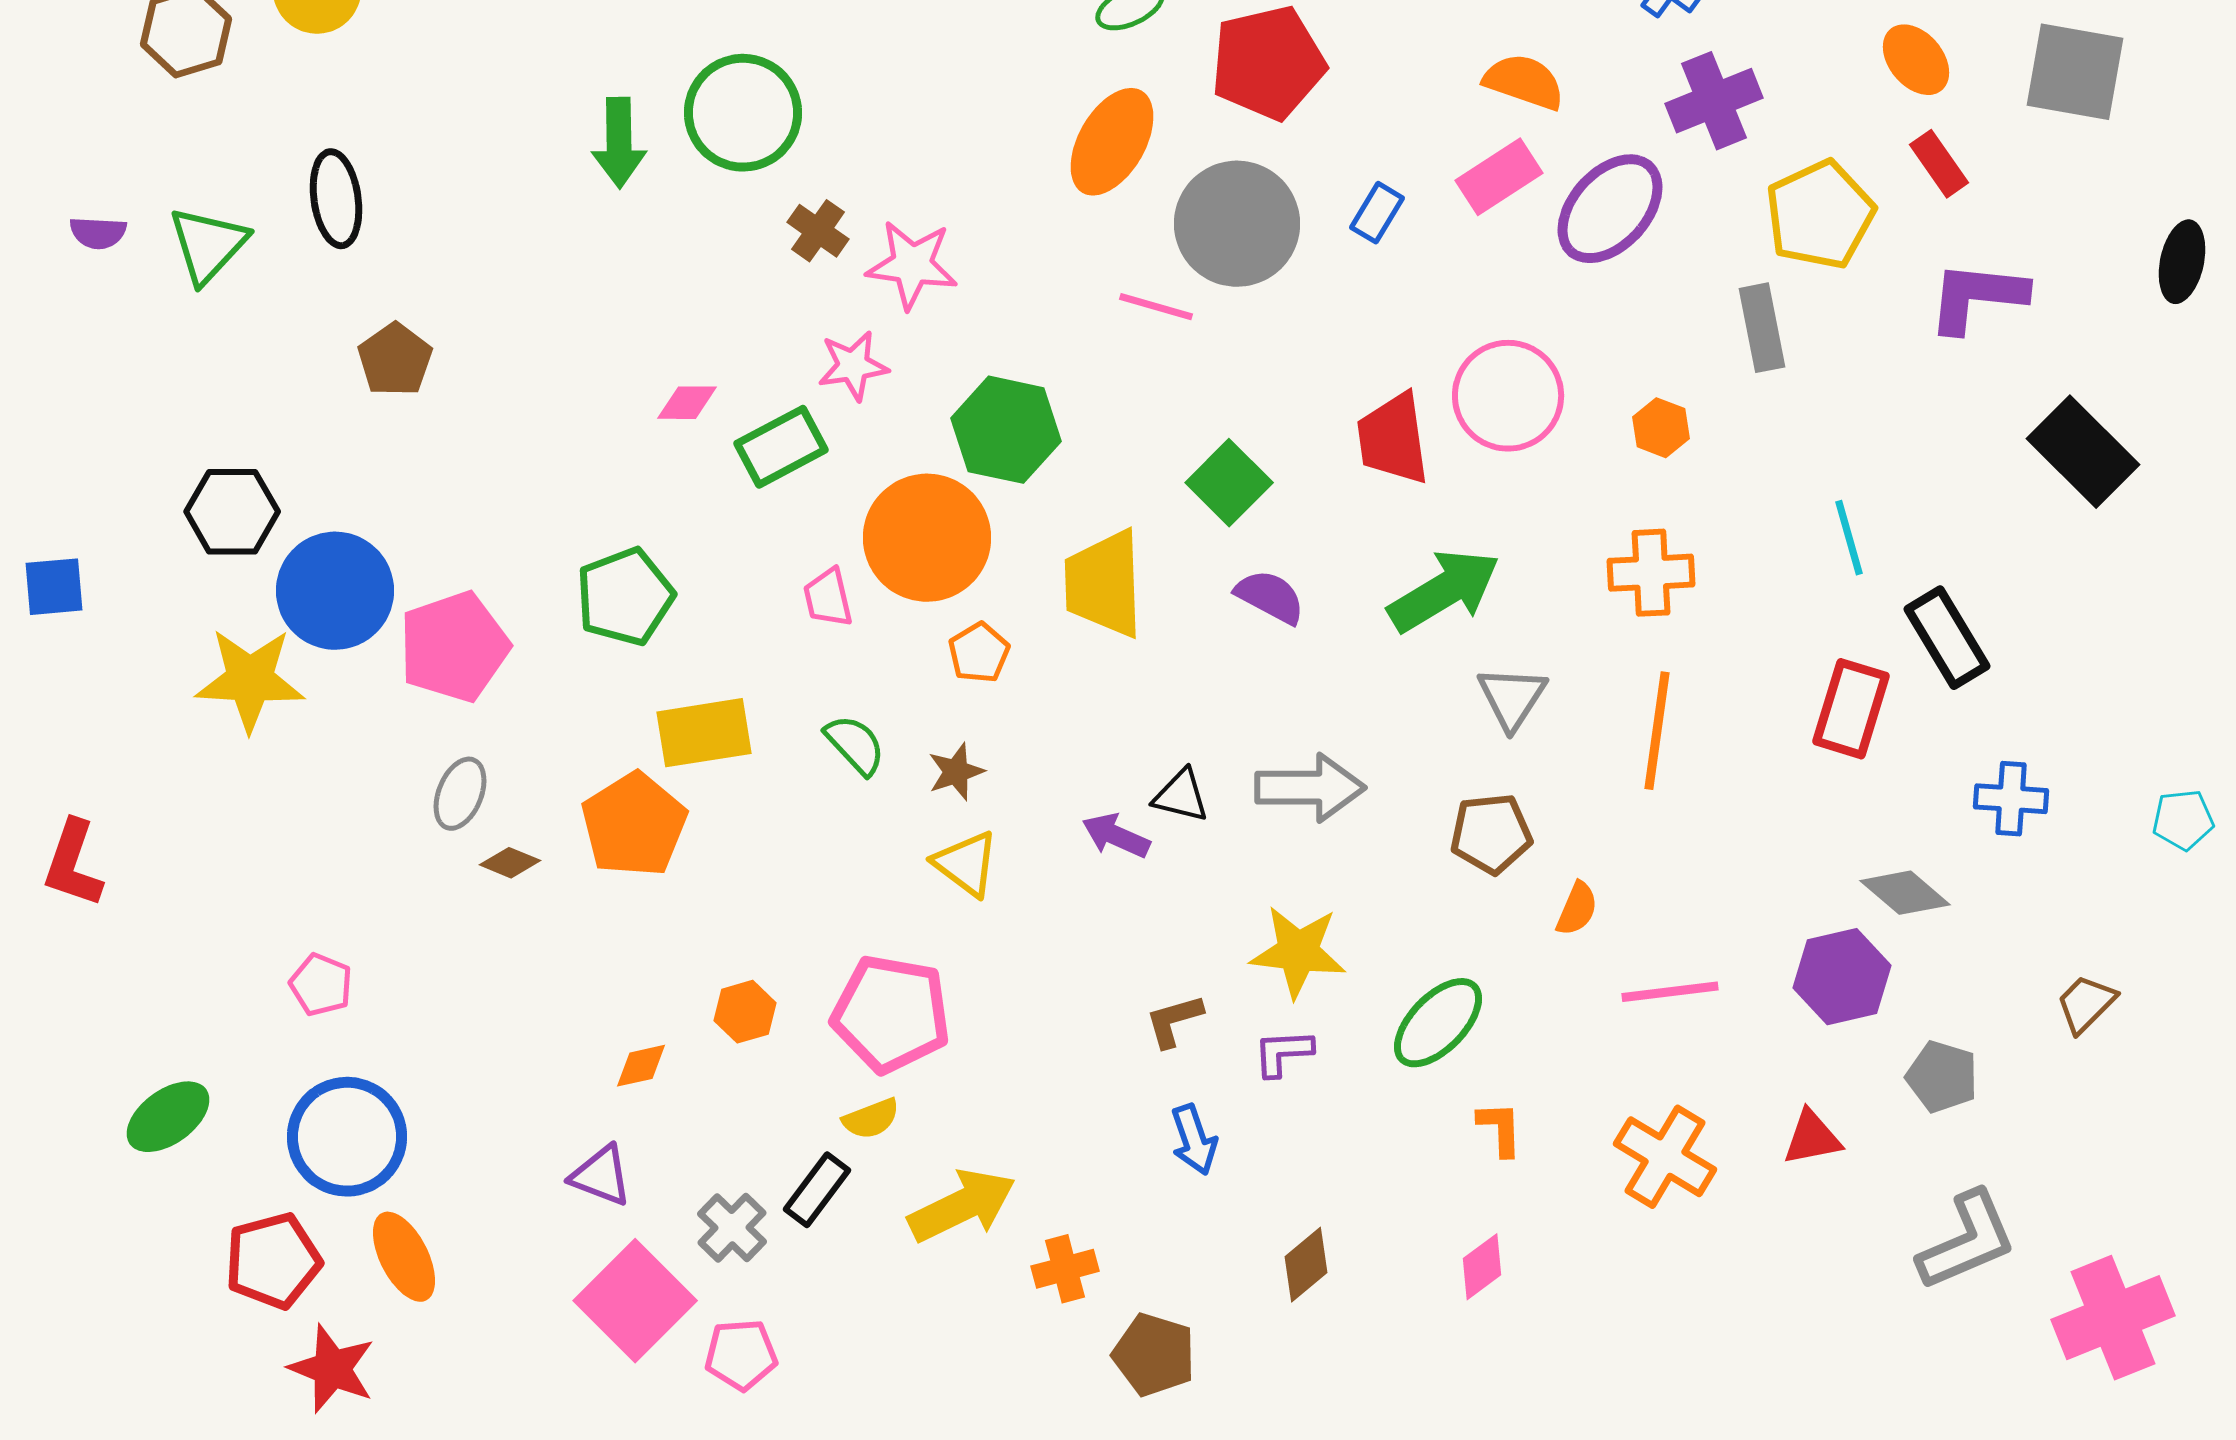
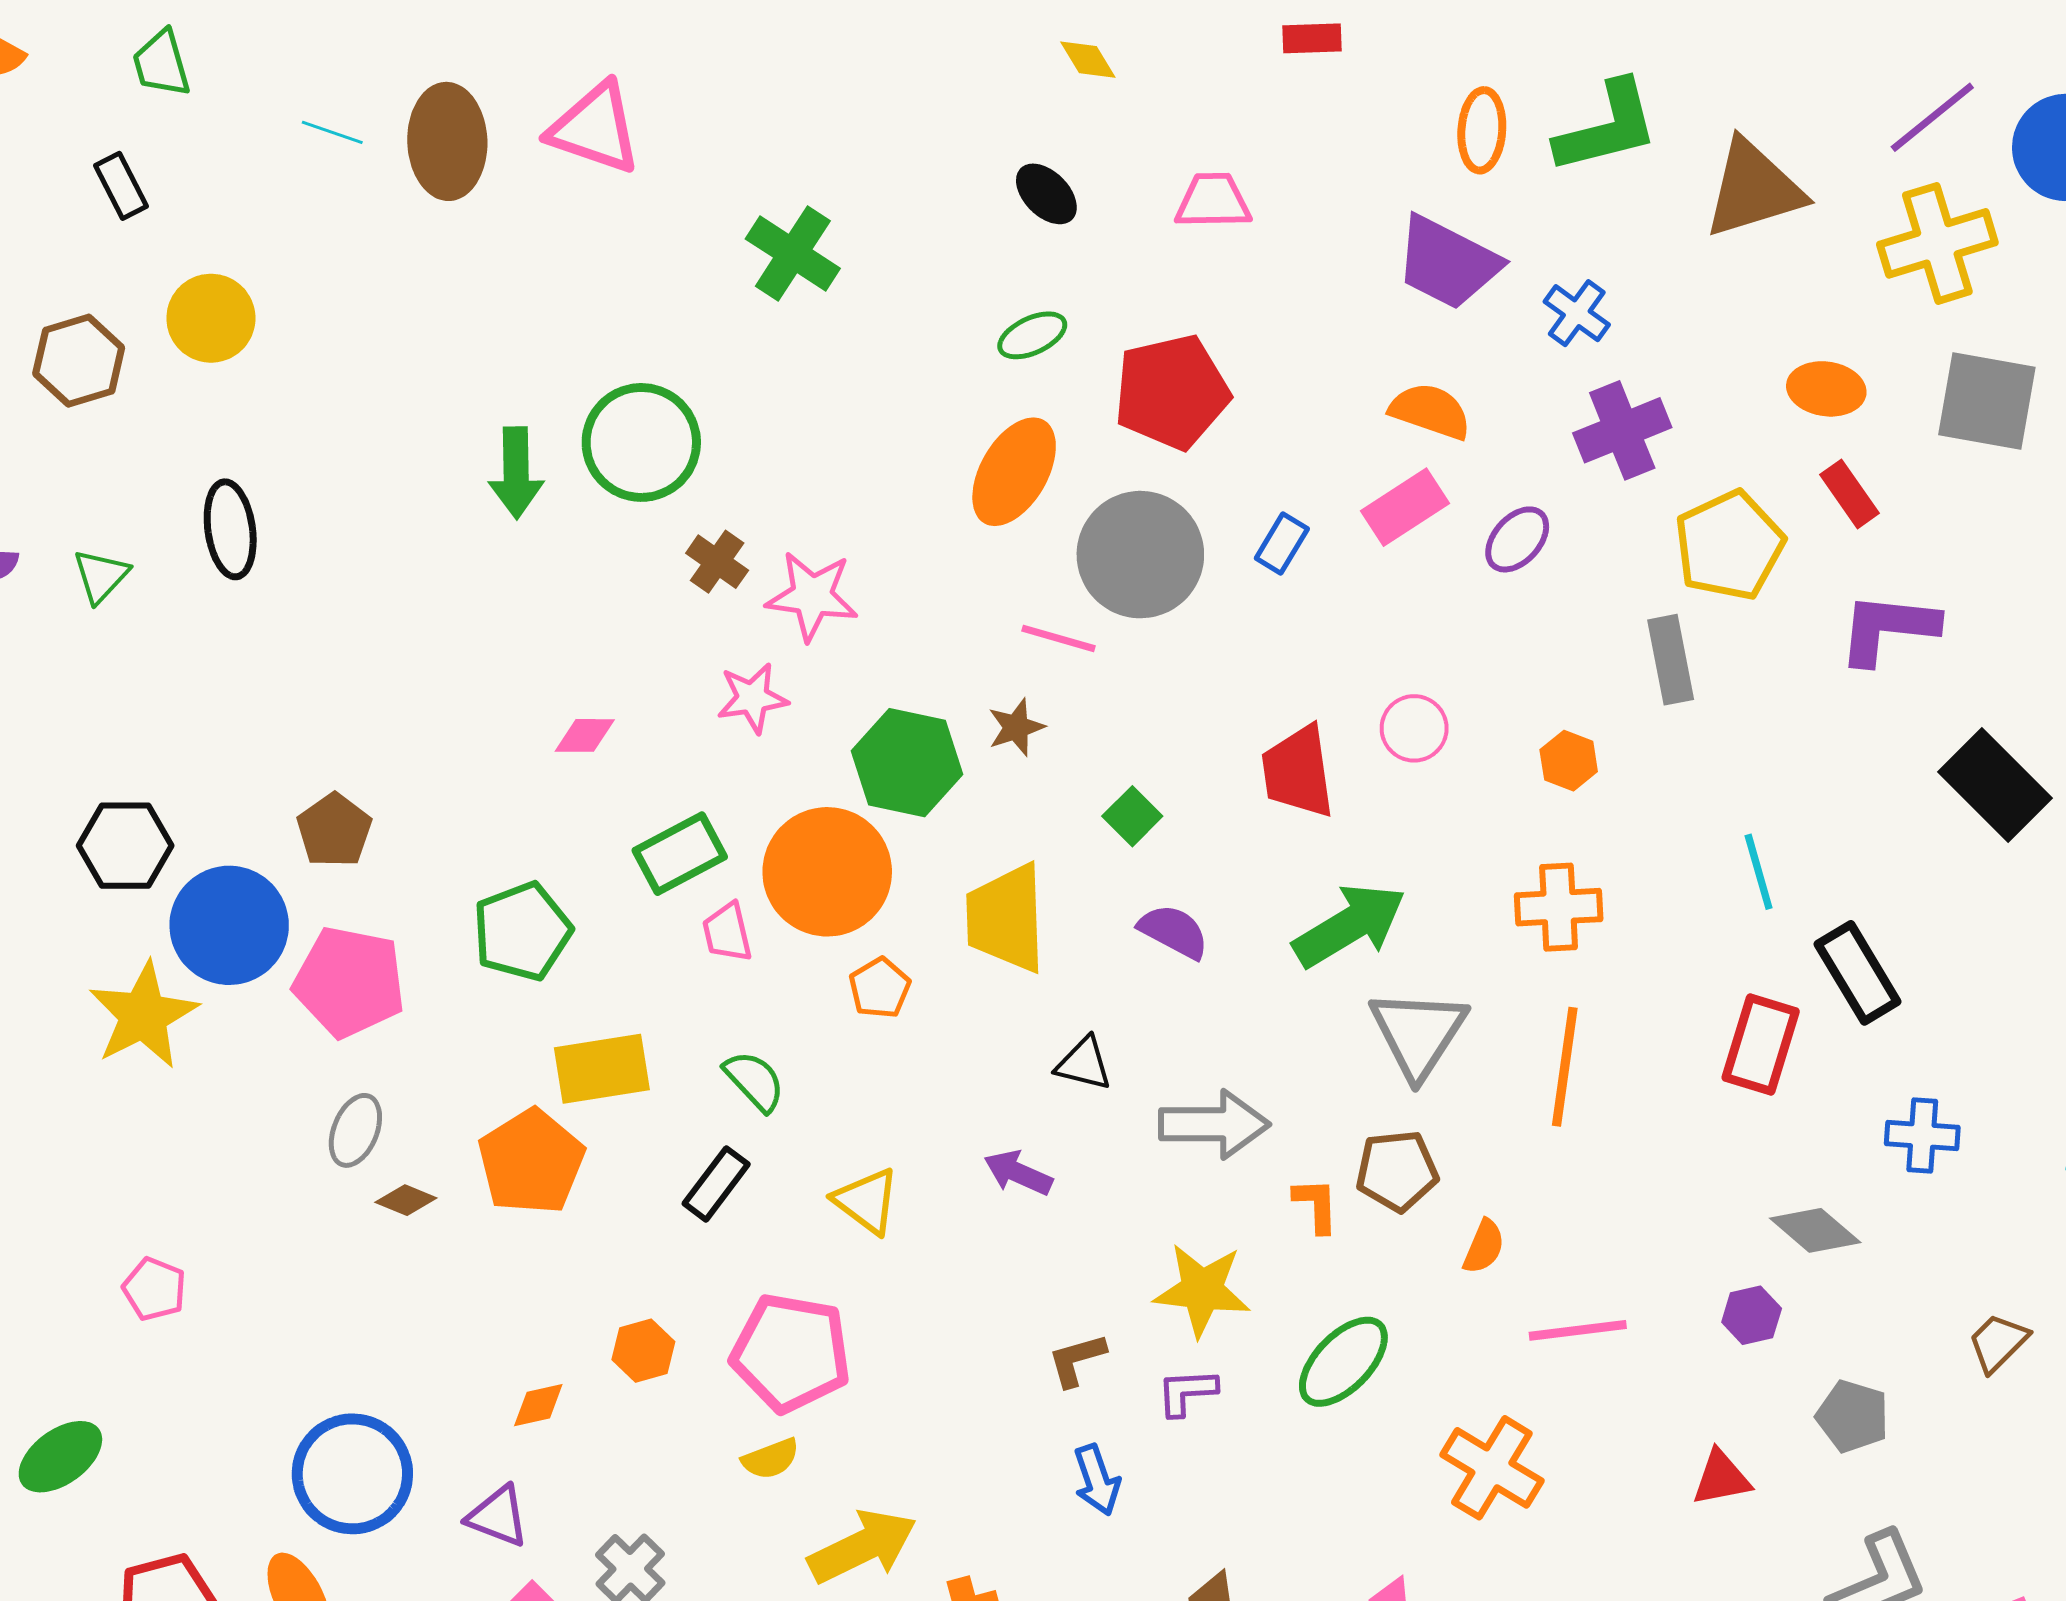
orange ellipse: (1916, 60) -> (1826, 389), turned -42
purple ellipse: (1610, 209) -> (1517, 539), size x0.6
green triangle: (208, 245) -> (101, 576), size x0.7
brown pentagon: (395, 360) -> (334, 830), moved
pink circle: (1508, 396) -> (1414, 728), size x0.6
green rectangle: (781, 447) -> (680, 854), moved
green square: (1229, 483) -> (1132, 816), size x0.7
pink pentagon: (454, 647) -> (349, 982), turned 30
yellow star: (250, 680) -> (143, 1015), turned -30
gray triangle: (1512, 698) -> (1418, 1033), size x1.4
brown star: (956, 772) -> (1016, 727), moved
black triangle: (1181, 796) -> (1084, 1064), moved
purple hexagon: (1842, 977) -> (1752, 1315), size x0.6
pink pentagon: (321, 985) -> (154, 1289), moved
orange L-shape: (1500, 1129) -> (1316, 1205), moved
blue circle: (347, 1137) -> (352, 1474), moved
orange cross: (1665, 1157) -> (1492, 1468), moved
black rectangle: (817, 1190) -> (716, 1184), moved

